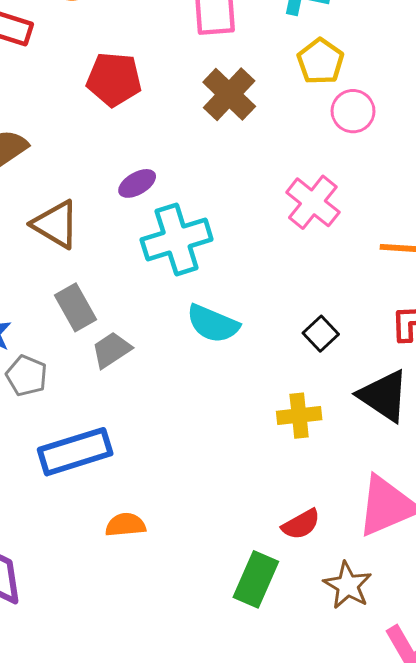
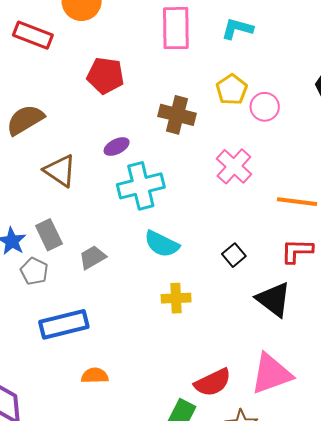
yellow pentagon: (321, 61) -> (232, 89), moved
brown cross: (229, 94) -> (177, 115), moved, turned -33
gray rectangle: (76, 307) -> (49, 235), moved
yellow cross: (299, 416) -> (176, 298), moved
red semicircle: (301, 524) -> (213, 382), size x1.4

